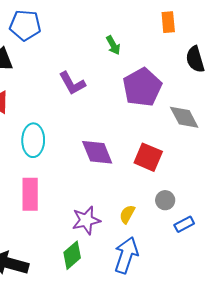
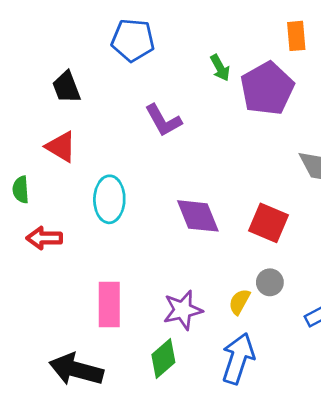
blue pentagon: (25, 25) -> (133, 40), moved
purple pentagon: (142, 87) -> (267, 89), moved
pink rectangle: (30, 194) -> (109, 304), moved
gray circle: (165, 200) -> (270, 282), moved

